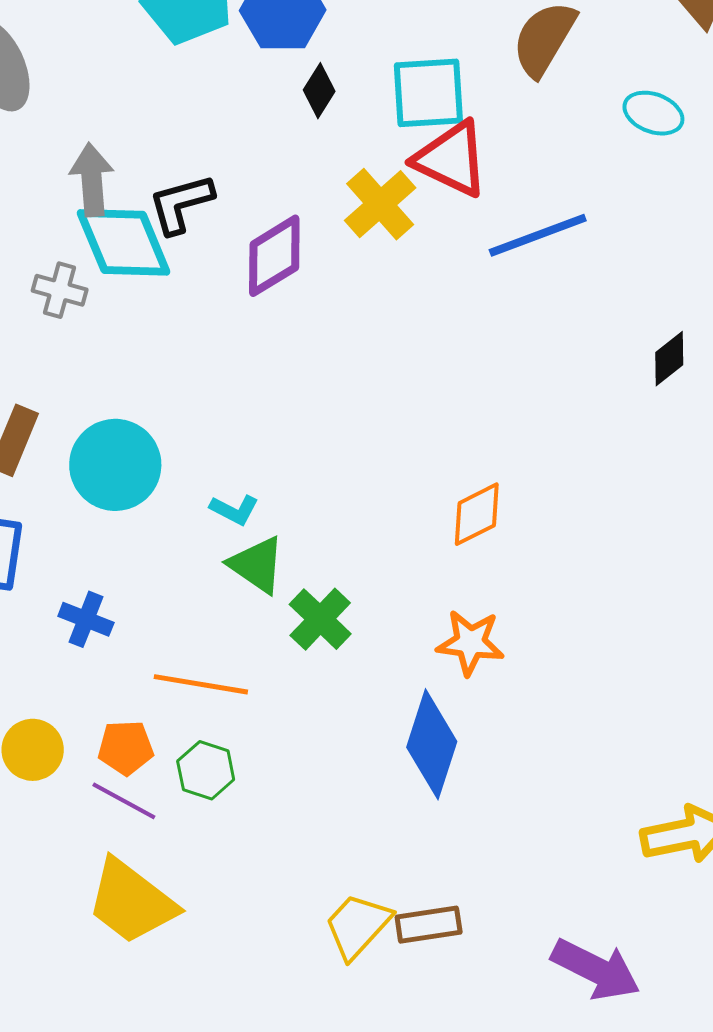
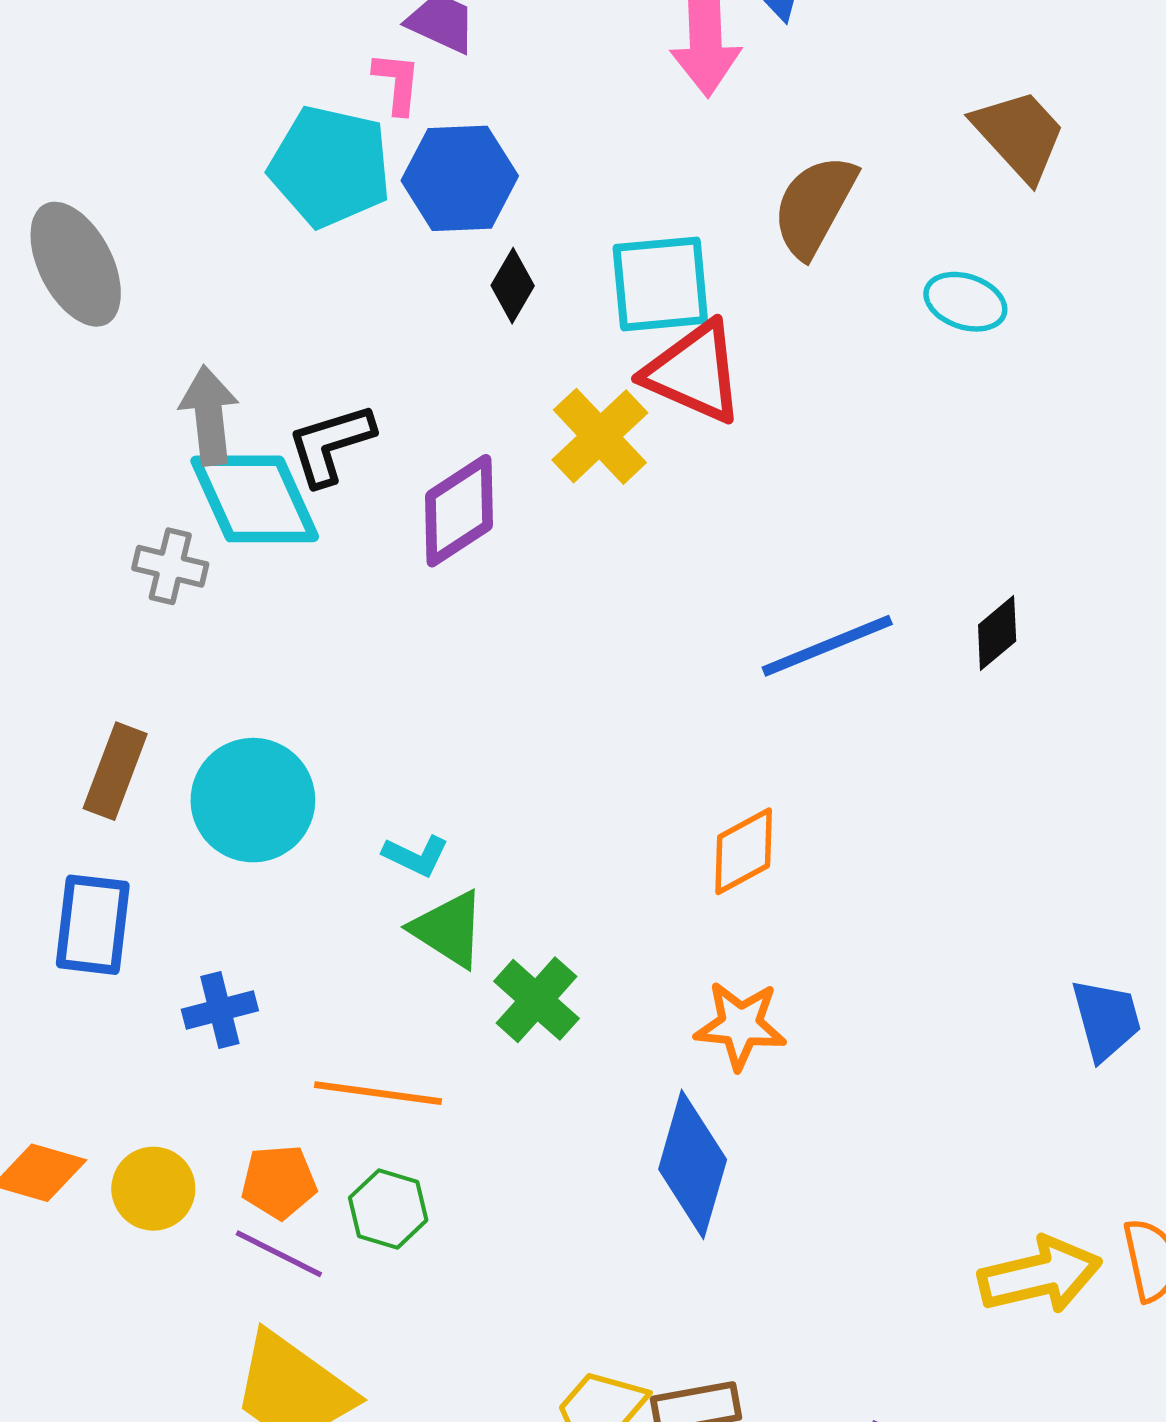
blue line: (538, 235) -> (827, 646), moved
blue cross: (86, 619) -> (220, 1010), turned -34

